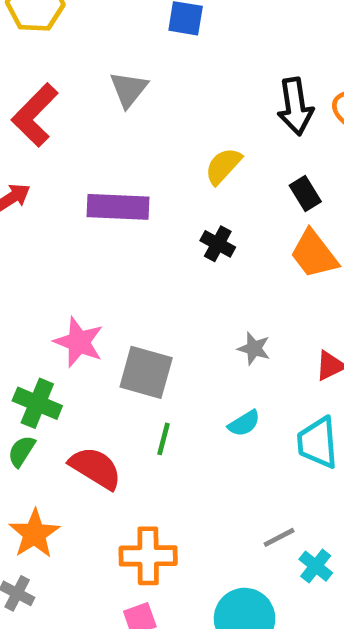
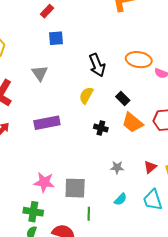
black arrow: (295, 107) -> (97, 65), moved
black cross: (218, 244) -> (101, 128), moved

